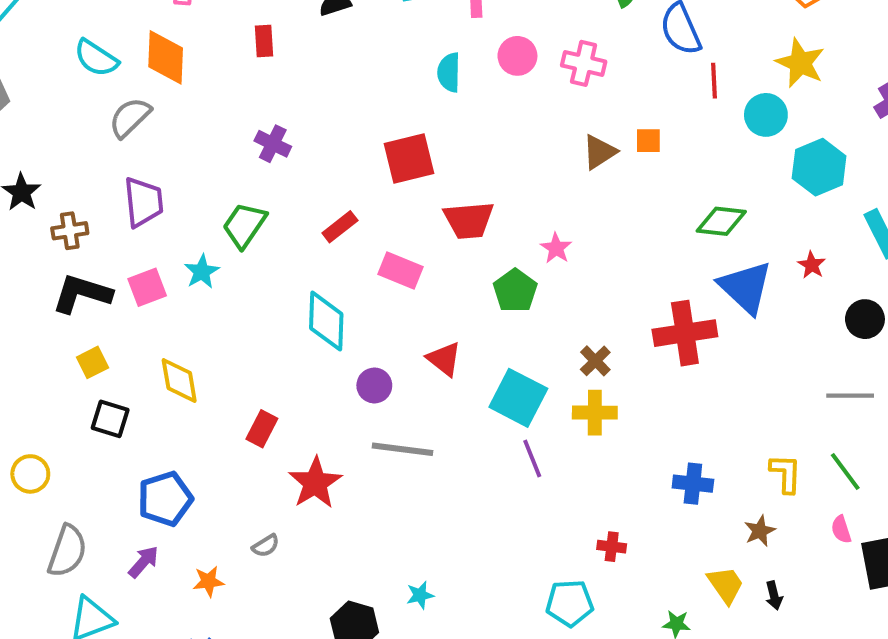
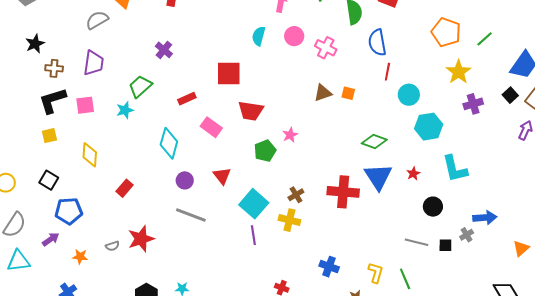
yellow star: (800, 63) -> (458, 72), moved
cyan star: (202, 272) -> (125, 110), moved
black L-shape: (82, 294) -> (52, 101), turned -48
black square: (110, 419) -> (49, 180), moved
red star: (315, 483) -> (141, 239), moved

